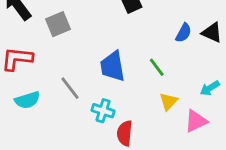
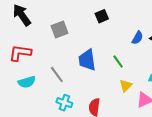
gray square: (58, 24) -> (60, 30), moved
cyan cross: (103, 111) -> (64, 103), moved

